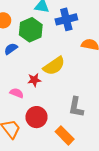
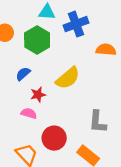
blue semicircle: (11, 49) -> (23, 74), moved
red star: (34, 80) -> (38, 95), moved

